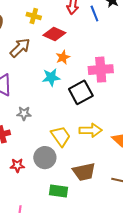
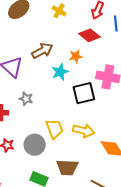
red diamond: (54, 34) -> (89, 35), moved
brown arrow: (20, 48) -> (42, 51), moved
cyan star: (51, 77) -> (60, 72), turned -30

